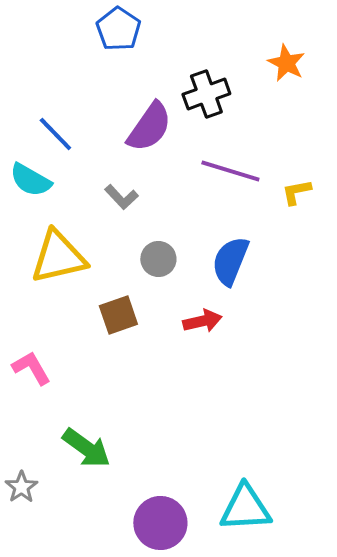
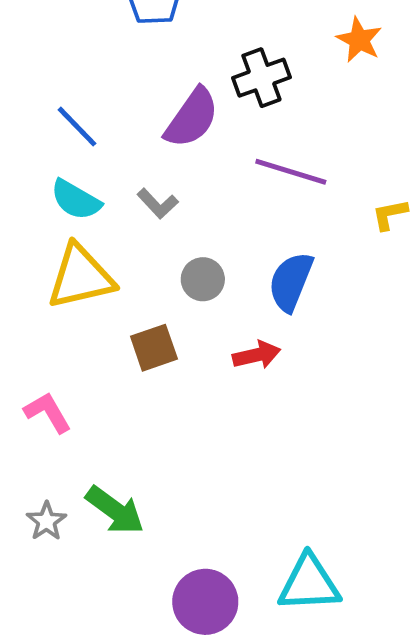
cyan semicircle: (30, 180) -> (76, 200), moved
yellow L-shape: (296, 192) -> (390, 214), moved
gray star: (21, 487) -> (46, 521), moved

